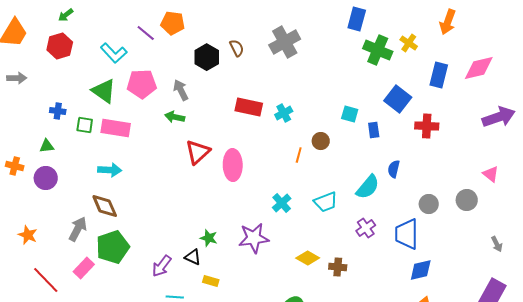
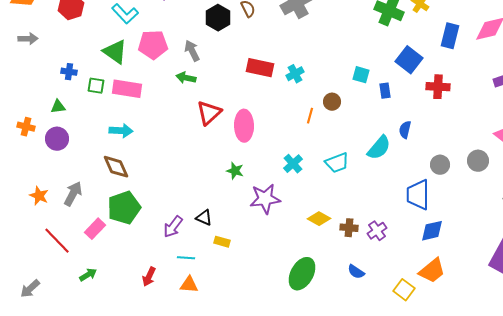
purple cross: (366, 228) -> (377, 231), moved
gray arrow: (78, 229) -> (73, 194), moved
green star: (209, 238) -> (235, 171), moved

